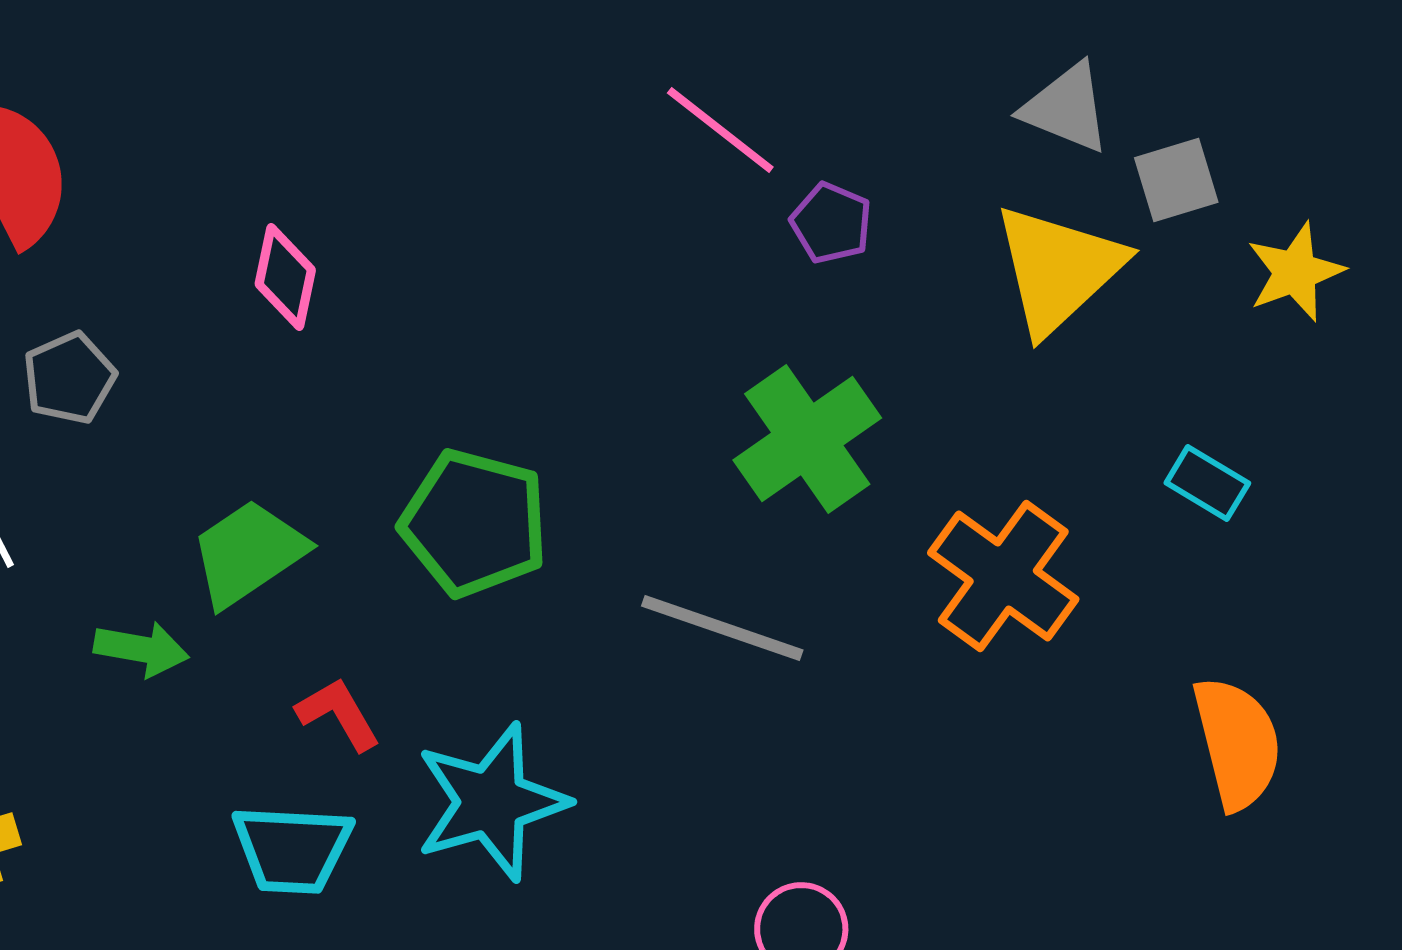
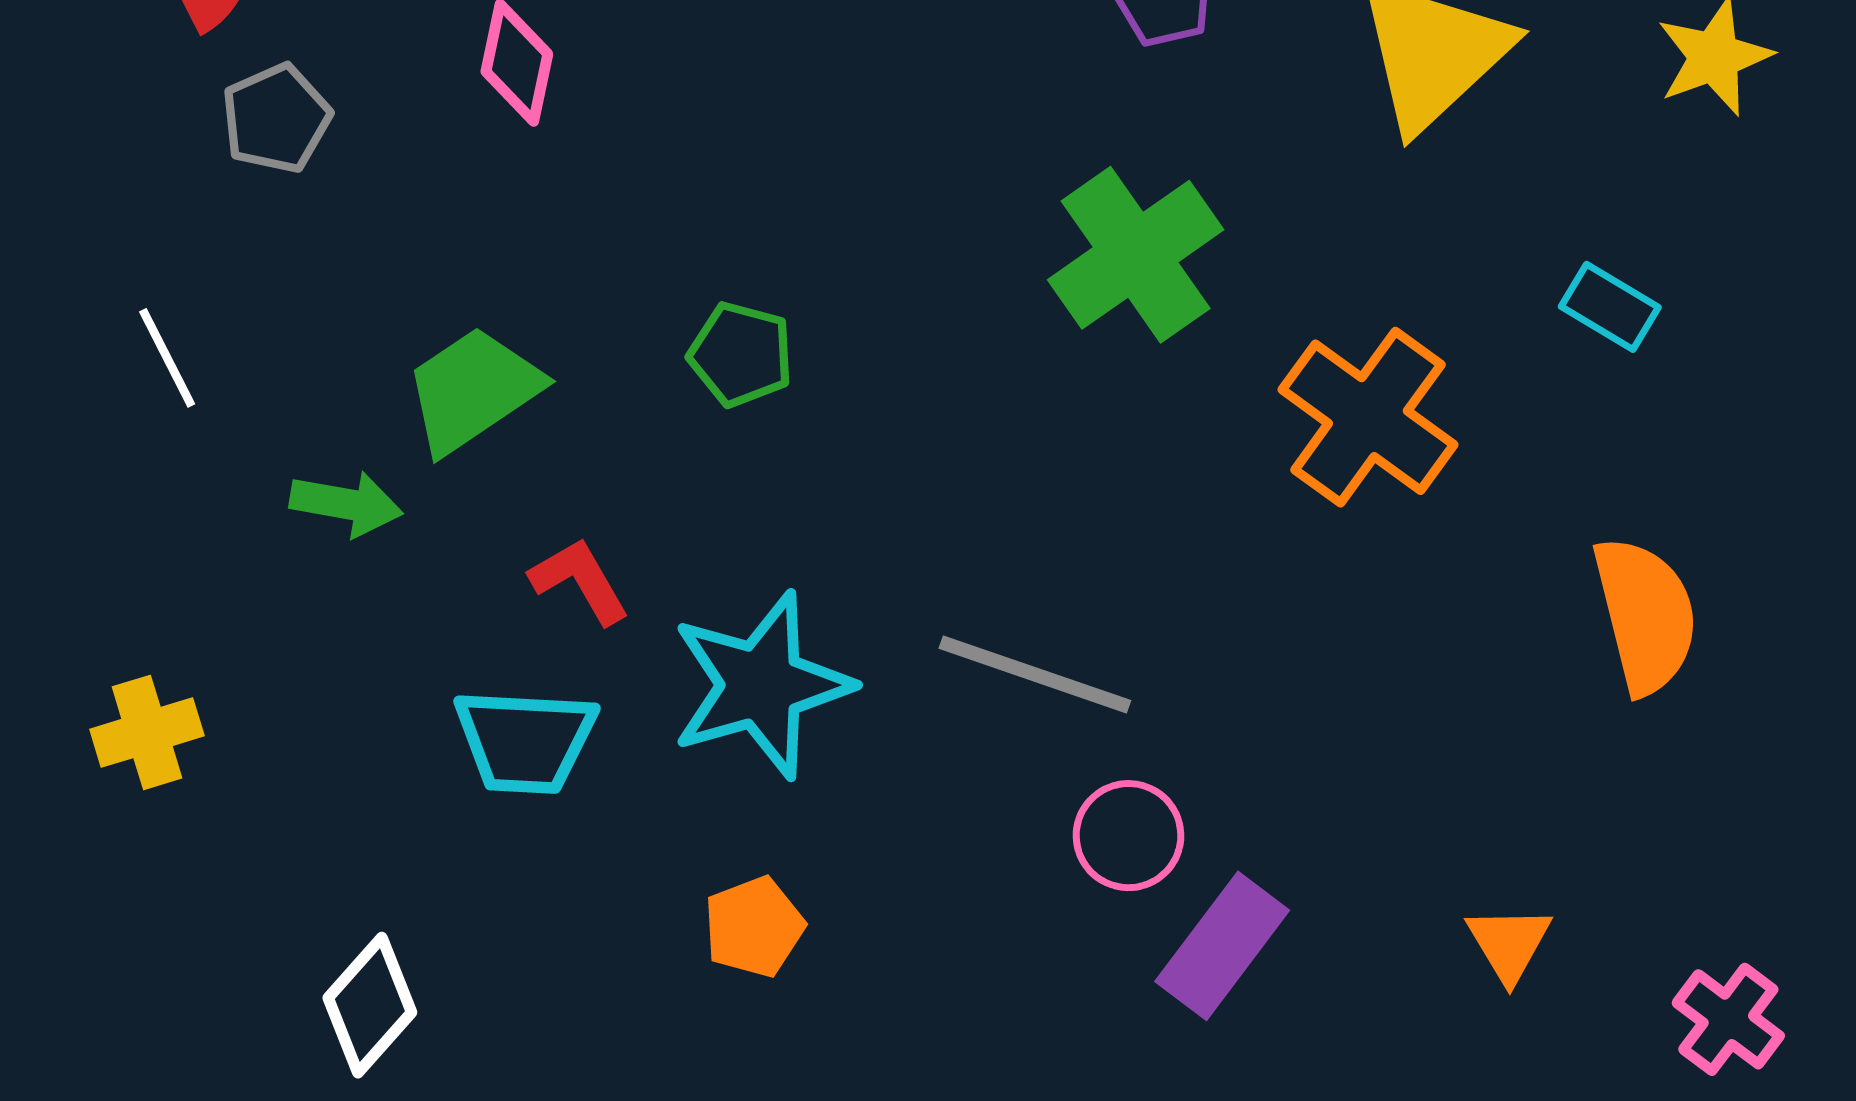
gray pentagon: (69, 378) -> (276, 118), moved
green pentagon: (474, 523) -> (741, 354), size x0.6
gray line: (722, 628) -> (1035, 674), moved

